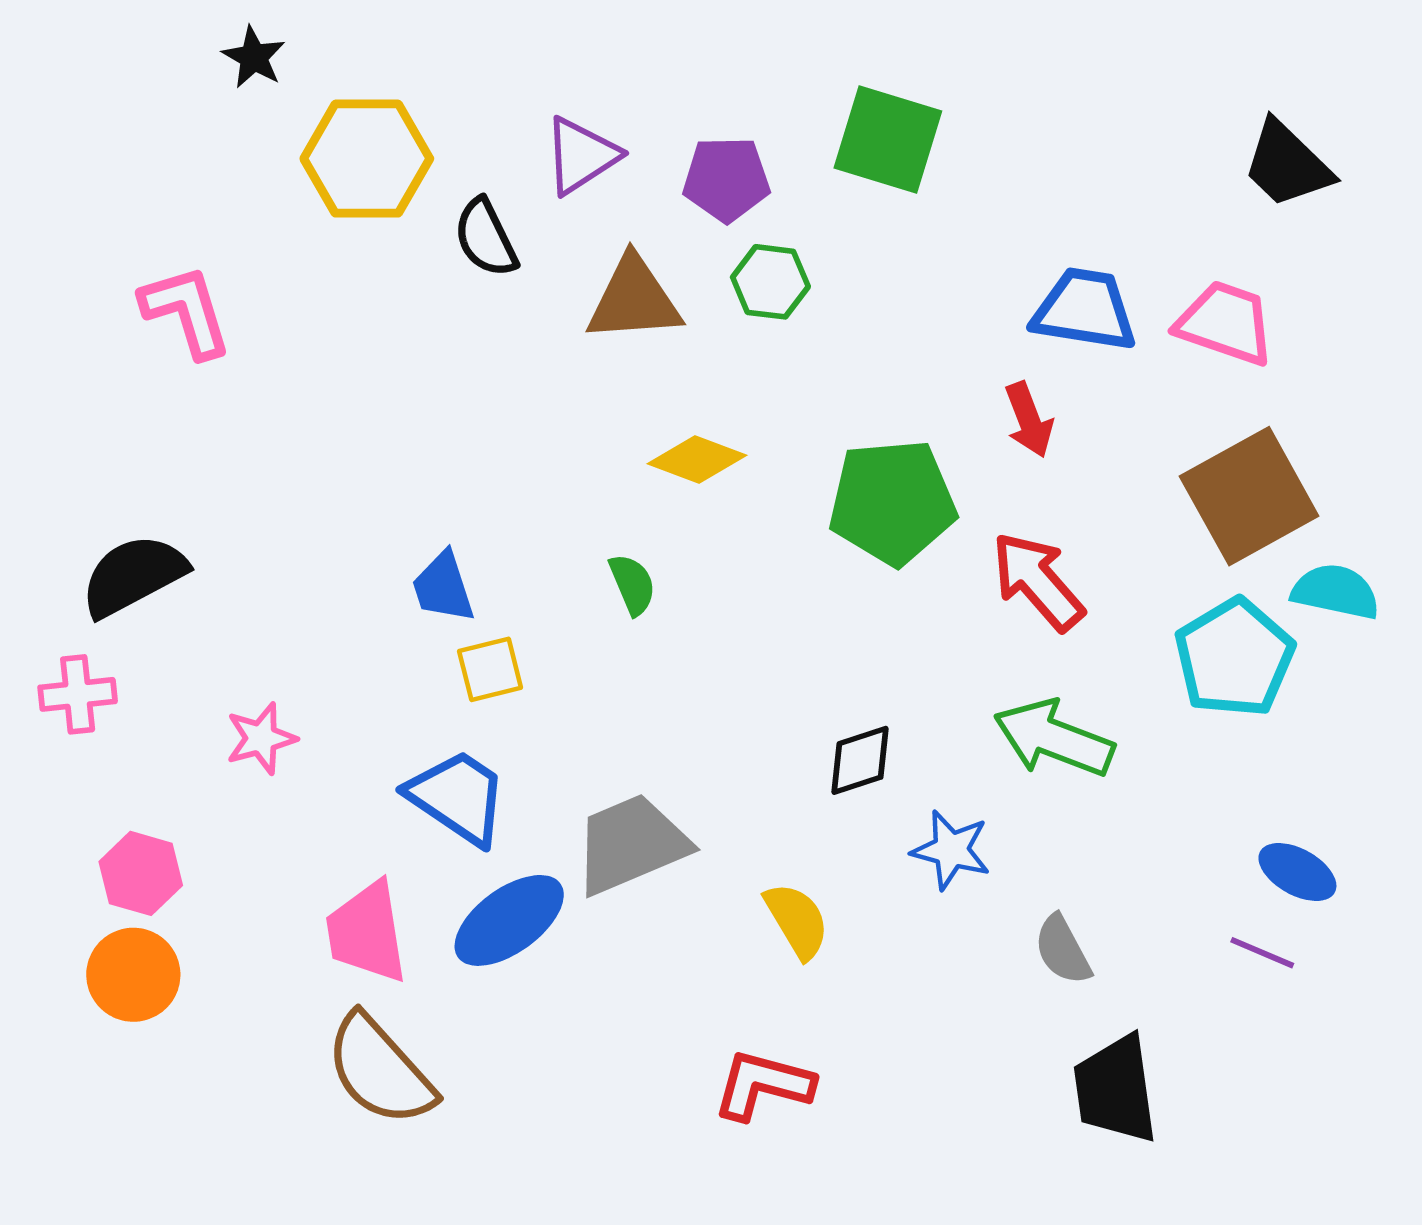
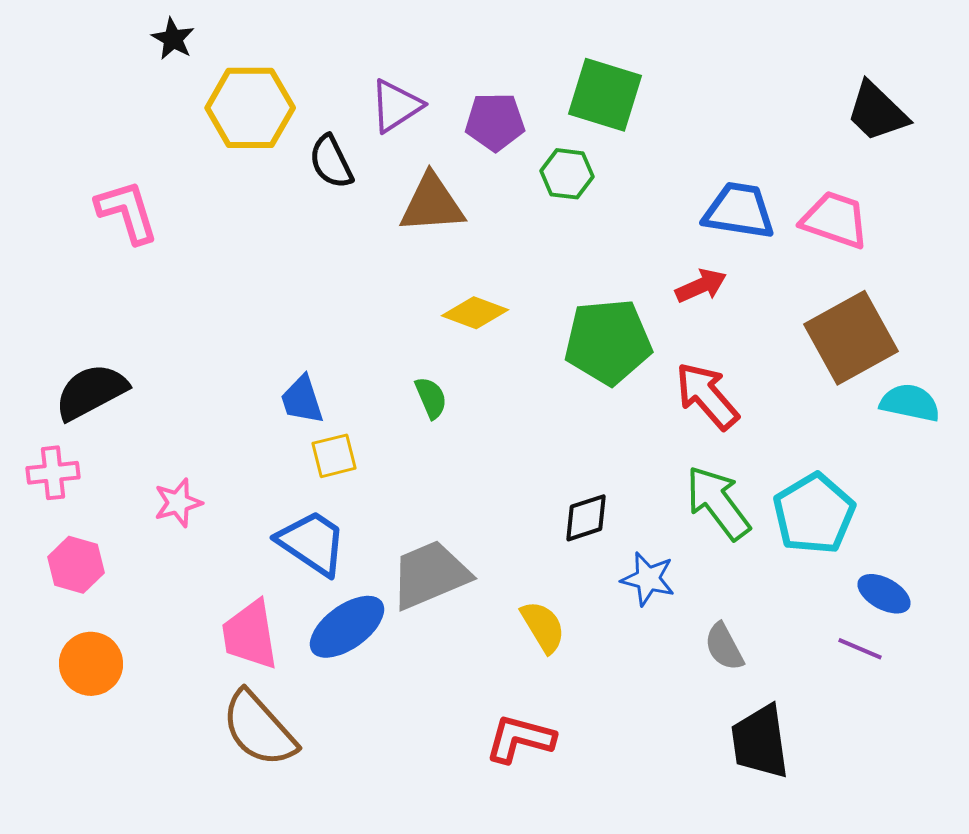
green hexagon: (770, 282) -> (567, 174), moved
red arrow: (1029, 420) -> (701, 286), turned -93
cyan pentagon: (1234, 658) -> (814, 514), moved
green arrow: (1054, 738) -> (718, 503), turned 32
pink hexagon: (141, 873) -> (76, 565), moved

